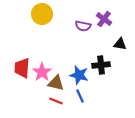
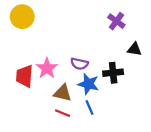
yellow circle: (42, 14) -> (22, 17), moved
purple semicircle: (83, 26) -> (79, 64), moved
pink star: (42, 72) -> (47, 68), moved

